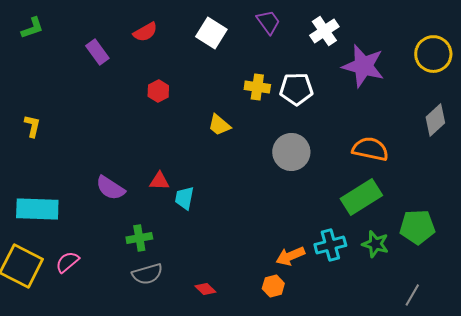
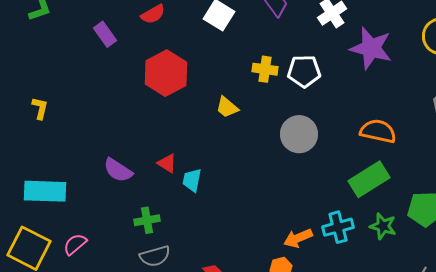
red hexagon: (158, 91) -> (166, 73), size x2.0
red triangle: (159, 181) -> (167, 163), turned 30

